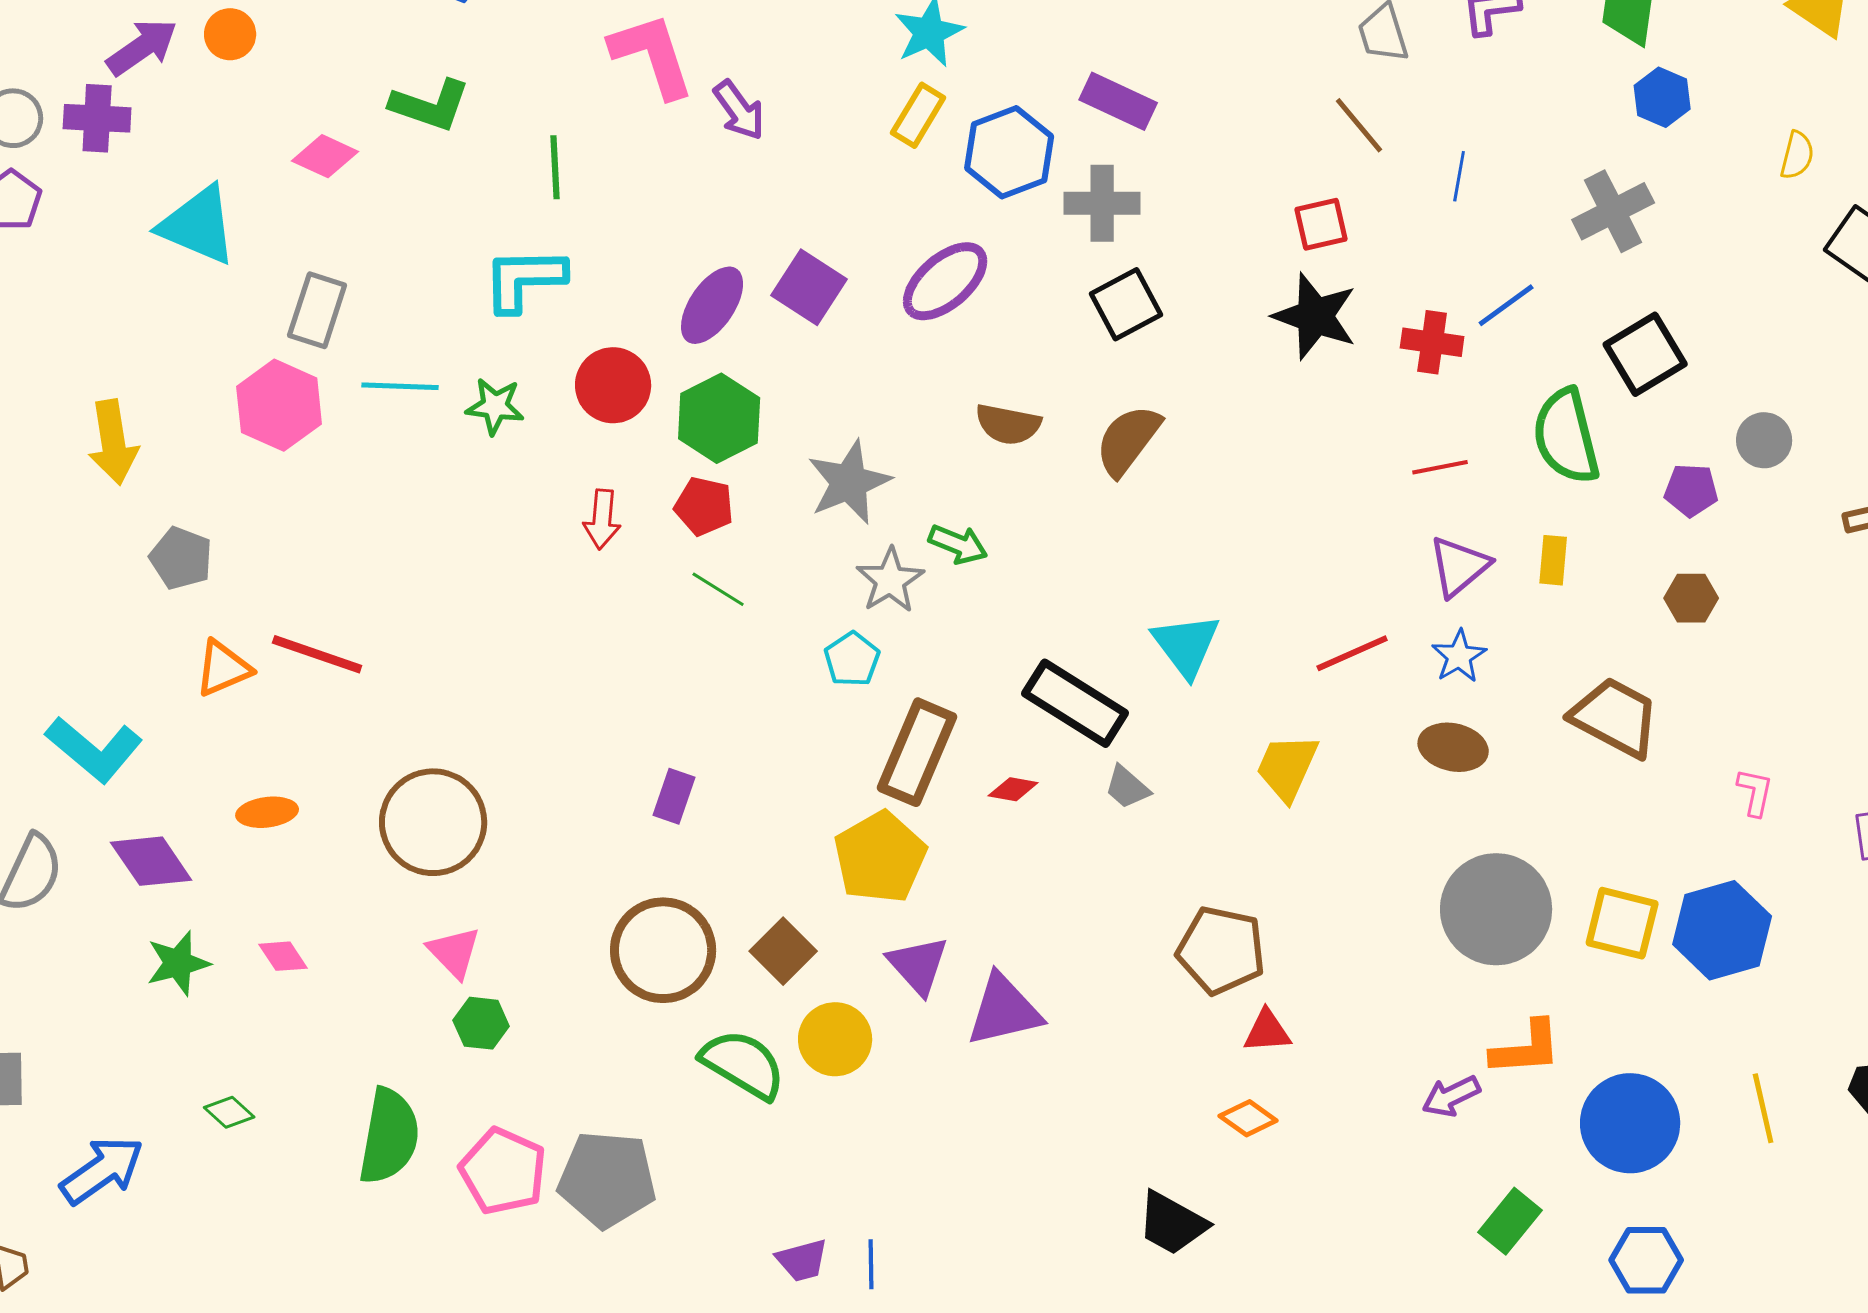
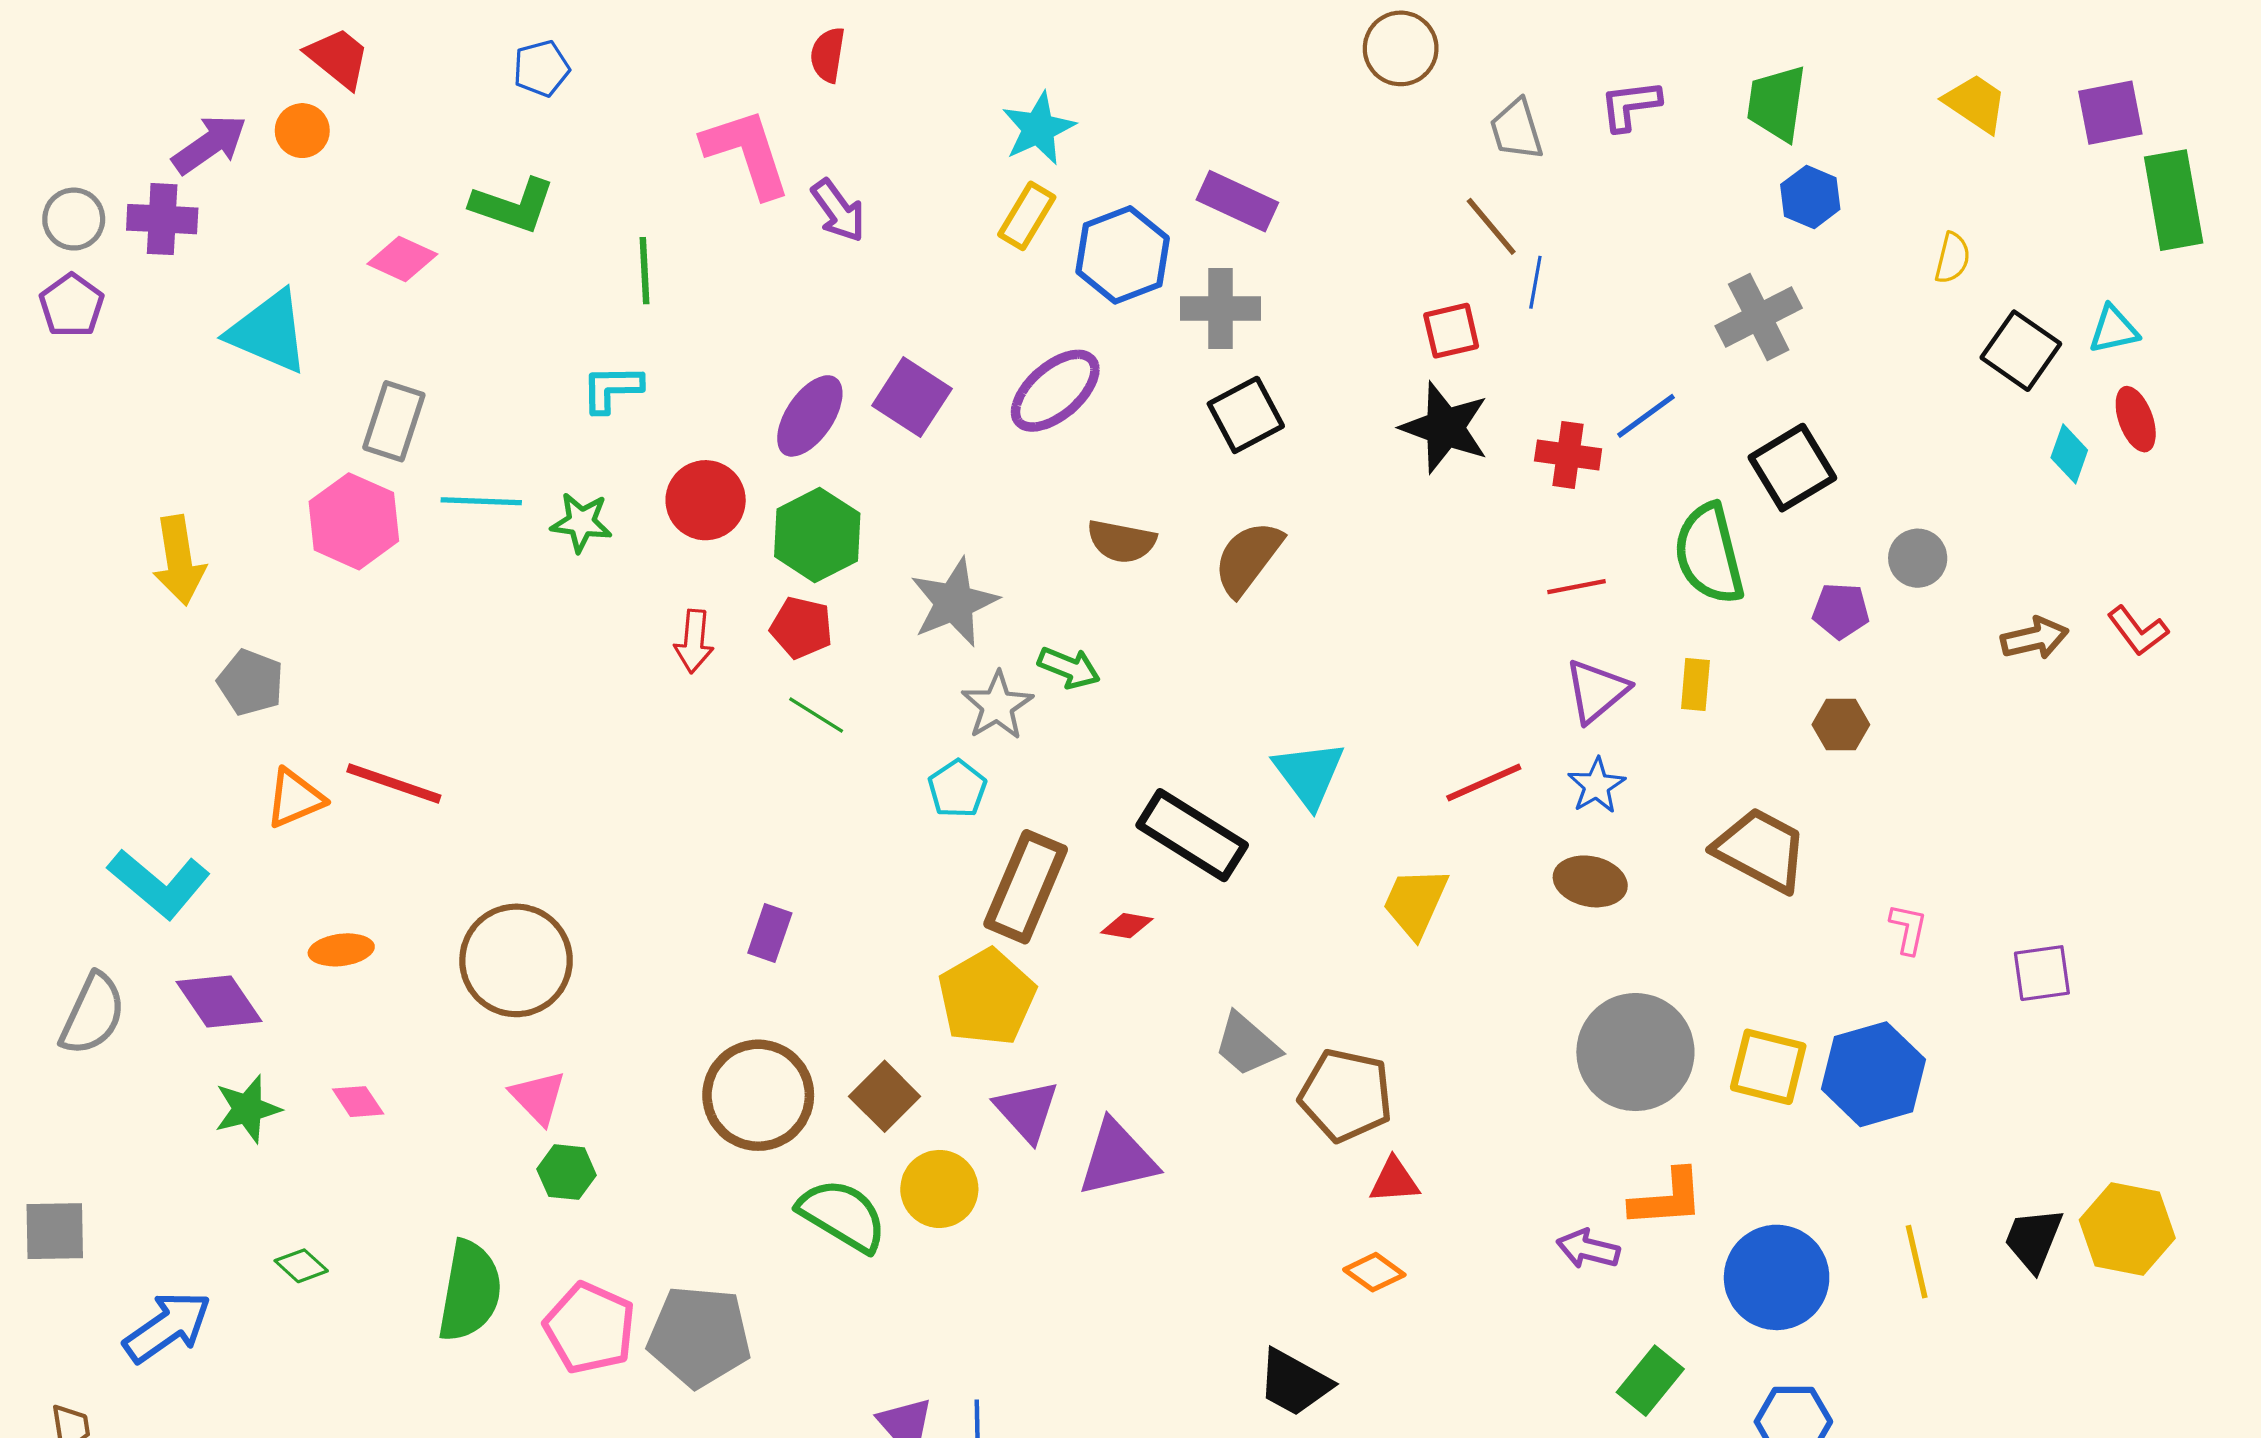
blue line: (1459, 176) -> (1535, 282), moved
cyan L-shape: (524, 279) -> (612, 389), size x0.7
gray trapezoid: (1127, 787) -> (1247, 1045), moved, size x1.4
purple arrow: (1451, 1096) -> (1588, 1249), turned 40

